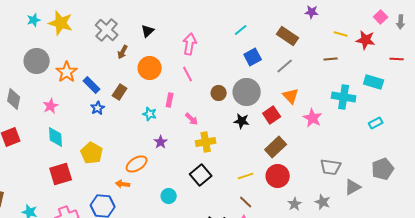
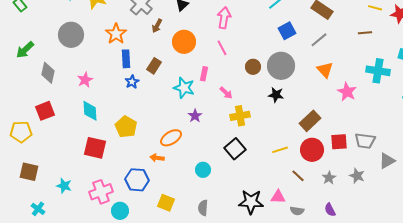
orange star: (67, 72) -> (116, 34), moved
blue rectangle: (92, 85) -> (126, 59), turned 42
cyan star: (150, 114) -> (184, 88), size x1.5
red square: (272, 115) -> (339, 142), moved, turned 30
red square: (61, 174) -> (95, 148), turned 30
brown line: (246, 202) -> (298, 176), moved

